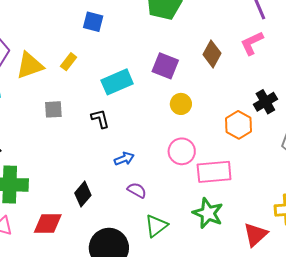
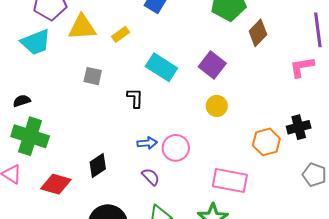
brown diamond: (212, 54) -> (258, 33), moved
cyan rectangle: (117, 82) -> (161, 67), turned 40
pink circle: (182, 151) -> (176, 148), moved

